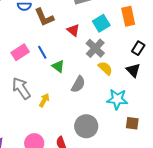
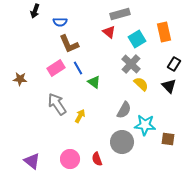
brown L-shape: (44, 17) -> (69, 44), moved
red triangle: (73, 30) -> (109, 32), moved
gray semicircle: (78, 84) -> (124, 110), moved
cyan star: (117, 99) -> (145, 125), moved

